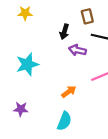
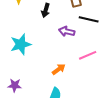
black arrow: (64, 32) -> (46, 10), moved

